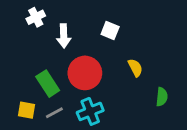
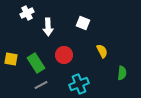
red circle: (85, 73) -> (64, 55), size x0.7
yellow square: (26, 110) -> (11, 59), moved
cyan cross: (90, 111) -> (79, 84), moved

